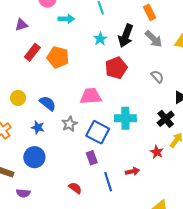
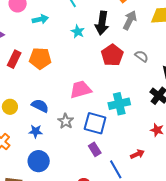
gray arrow: (154, 39) -> (130, 20), turned -96
red pentagon: (116, 68) -> (112, 55), moved

